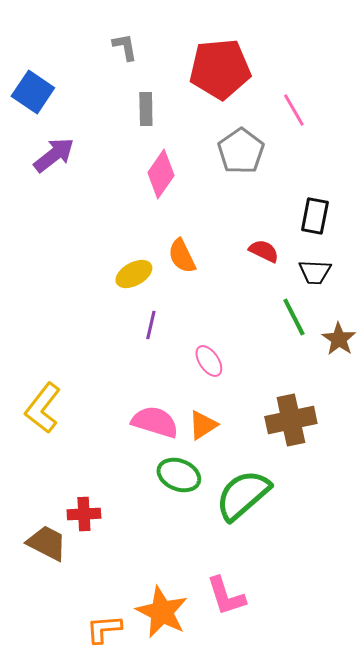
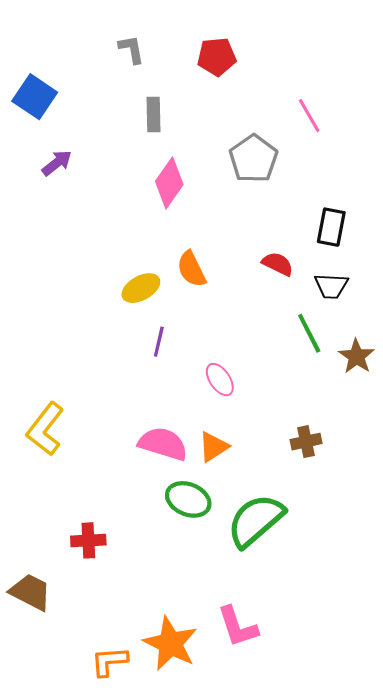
red pentagon: (220, 69) -> (217, 57), moved, size x0.6
purple arrow: (54, 155) -> (57, 163), size x0.7
brown cross: (291, 420) -> (306, 442), size x0.6
brown trapezoid: (47, 543) -> (31, 592), moved

